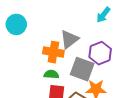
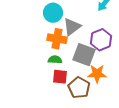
cyan circle: (16, 24) -> (53, 13), moved

